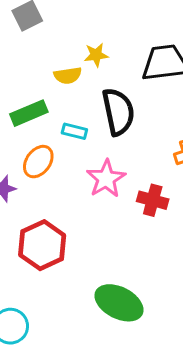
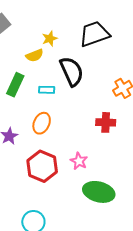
green rectangle: (29, 113) -> (15, 85), turned -30
orange ellipse: (38, 162) -> (42, 123), moved
pink star: (106, 179) -> (79, 161), moved, size x0.7

